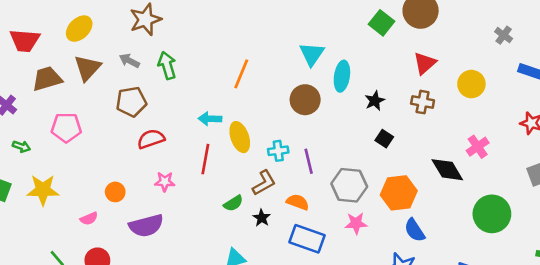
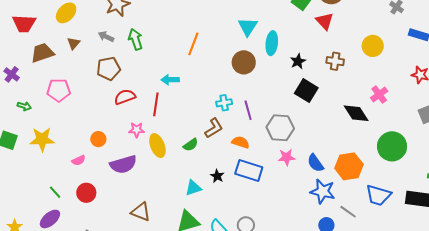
red triangle: (425, 63) -> (325, 21), moved, turned -30
brown triangle: (87, 68) -> (74, 43), size x0.6
yellow ellipse: (240, 137) -> (157, 146), moved
black square: (384, 139) -> (306, 91), size x1.6
red line: (205, 159) -> (156, 104), moved
orange hexagon: (399, 193) -> (349, 166), moved
black star: (262, 218) -> (217, 176), moved
blue semicircle: (415, 230) -> (315, 163), moved

